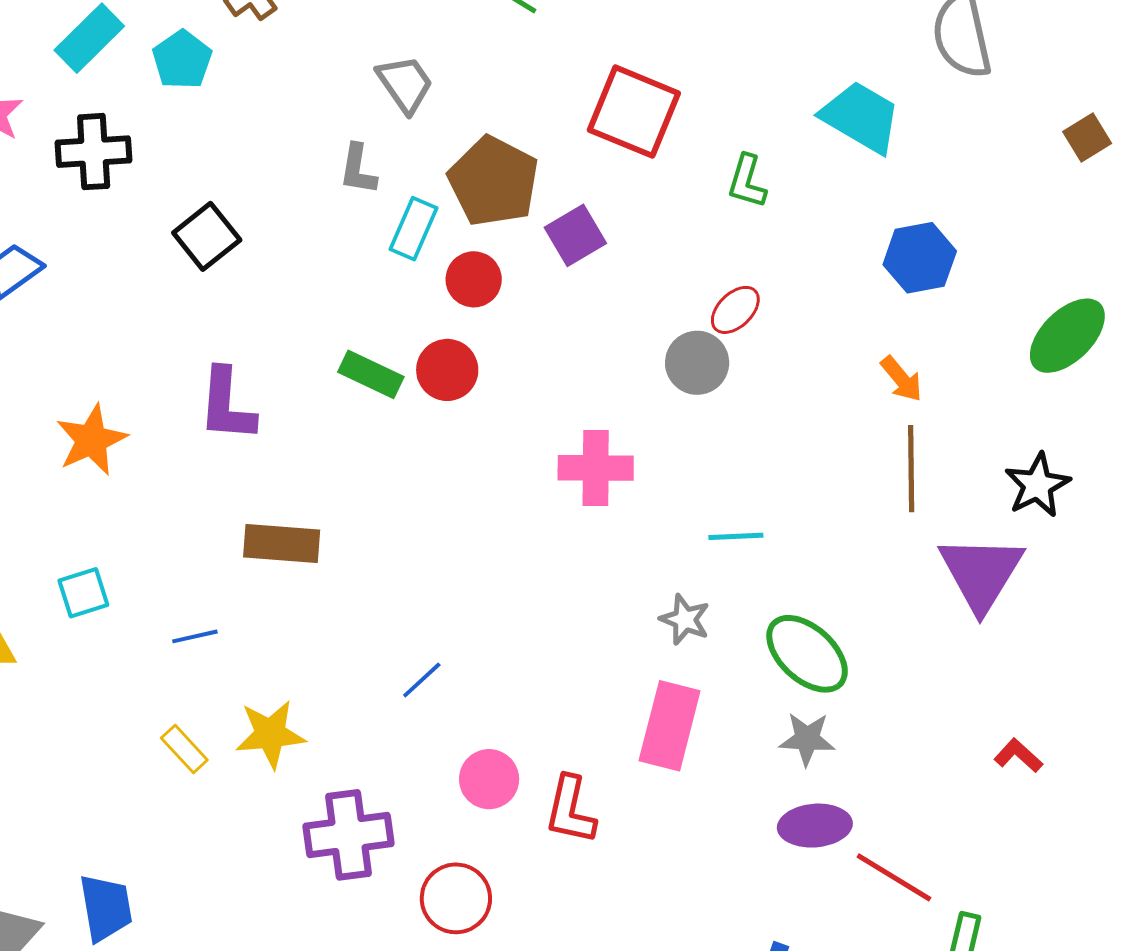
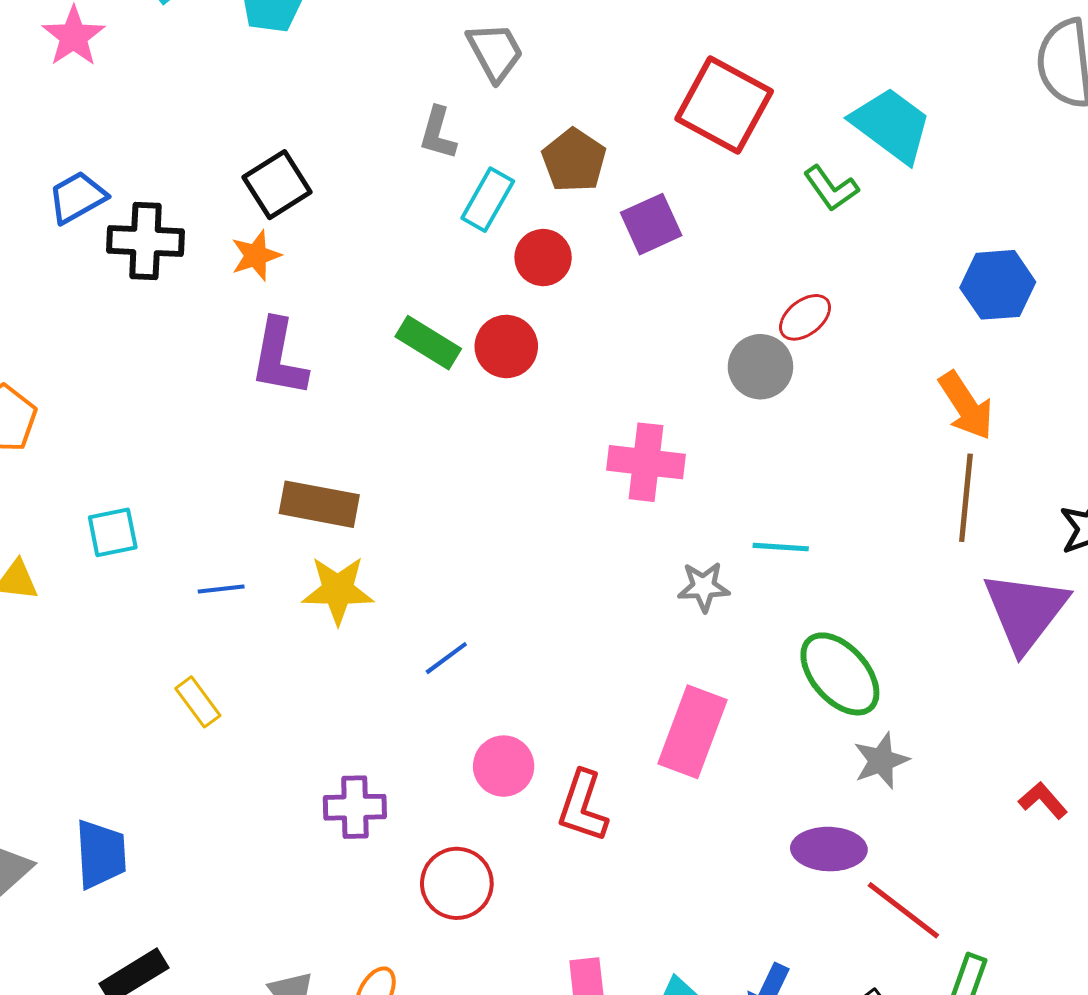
cyan trapezoid: (861, 117) -> (891, 125), moved
black cross: (94, 152) -> (145, 241), moved
brown pentagon: (493, 181) -> (574, 160), size x0.7
green L-shape: (747, 181) -> (831, 188), turned -58
orange arrow: (901, 379) -> (966, 406), size x1.4
orange star: (91, 440) -> (256, 255), moved, size x0.7
gray star: (685, 619) -> (704, 587), moved, turned -30
yellow star: (270, 734) -> (338, 590), moved
gray star: (807, 739) -> (881, 761), moved, turned -30
purple cross: (348, 835) -> (355, 807), size x0.7

